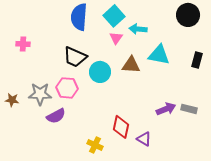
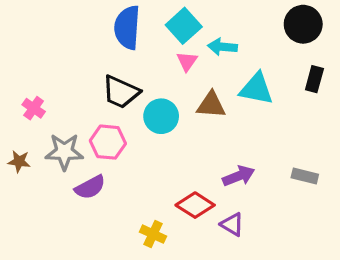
pink cross: (23, 44) -> (34, 108), moved, turned 32
black rectangle: (197, 60) -> (314, 79), moved
purple arrow: (166, 109) -> (239, 176), moved
red diamond: (121, 127) -> (195, 205), turned -70

